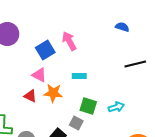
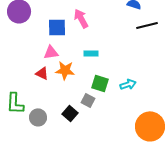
blue square: (45, 50) -> (57, 27), turned 30
black line: (135, 64) -> (147, 25), moved
pink triangle: (39, 75) -> (51, 52), turned -35

